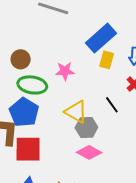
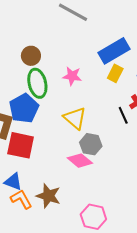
green ellipse: (32, 85) -> (37, 83), turned 56
black line: (112, 105) -> (123, 115), moved
gray hexagon: (86, 127) -> (91, 144), moved

